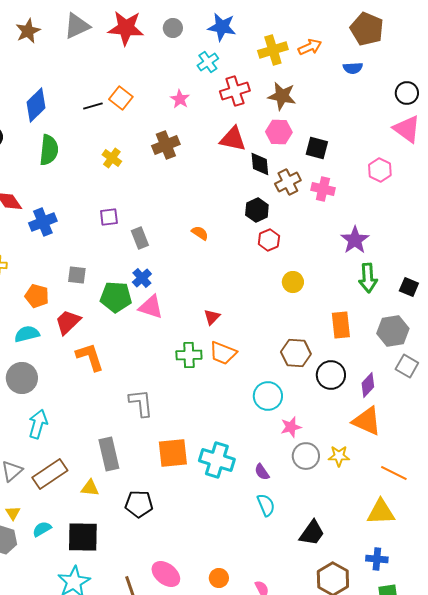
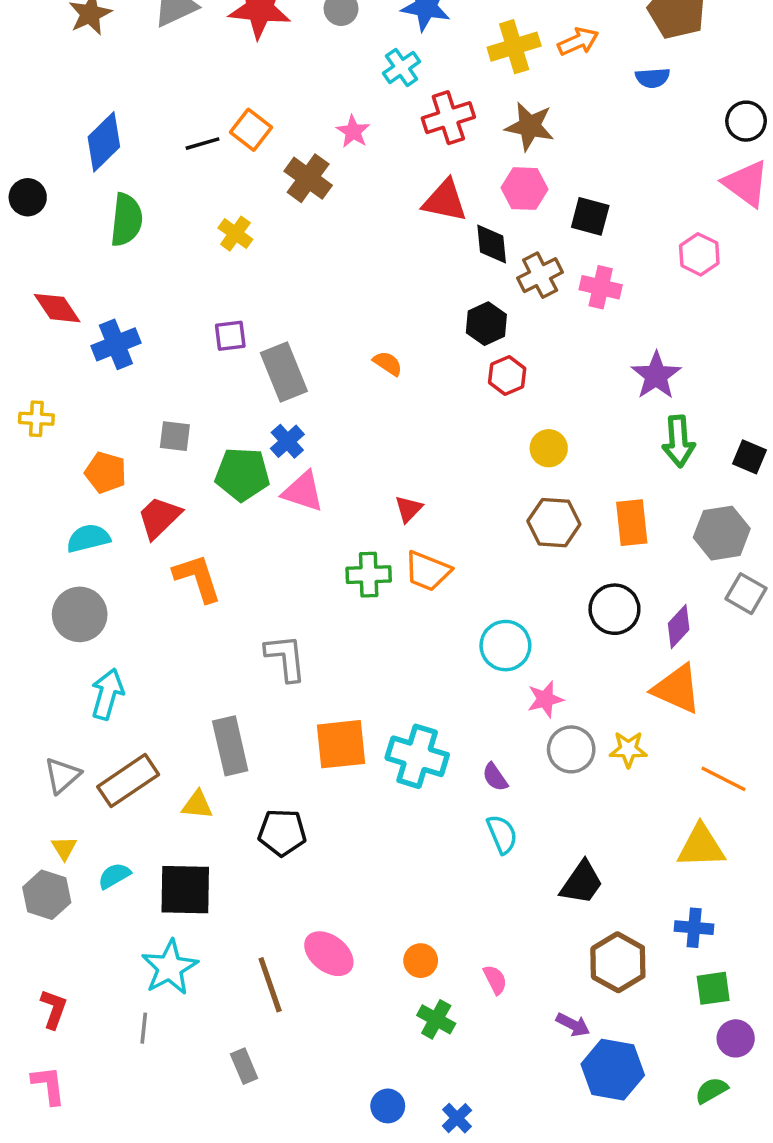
brown cross: (166, 145) -> (308, 178), moved, turned -32
gray rectangle: (140, 238) -> (284, 372), size x1.5
brown hexagon: (296, 353) -> (554, 523), moved

